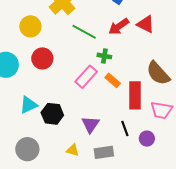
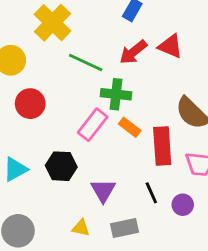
green cross: (104, 56) -> (116, 94), size x1.5
black hexagon: (52, 114) -> (61, 166), moved

